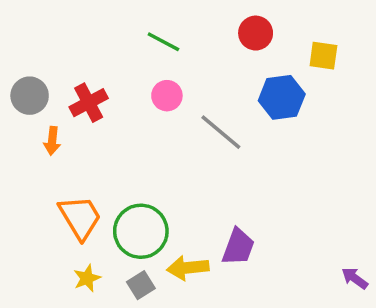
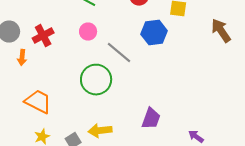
orange trapezoid: (80, 217) -> (38, 102), turned -32
green circle: (141, 231) -> (96, 80), moved
purple trapezoid: (238, 247) -> (151, 119), moved

